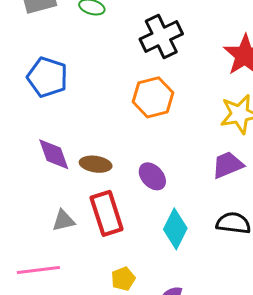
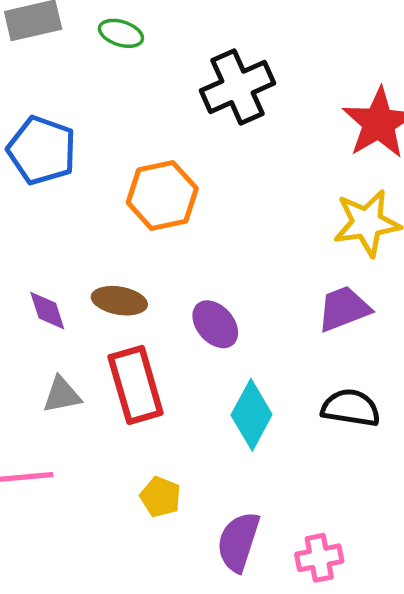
orange hexagon: (153, 97) -> (162, 196), moved
purple diamond: (54, 154) -> (47, 311), moved, size x0.7
yellow pentagon: (123, 279) -> (161, 497), turned -30

